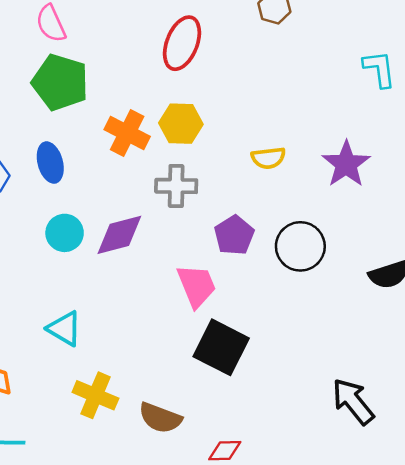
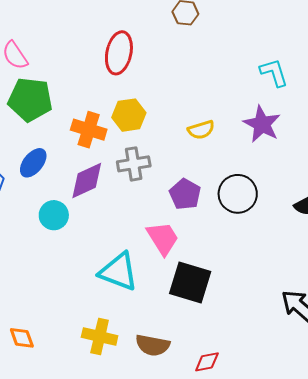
cyan L-shape: (379, 69) -> (274, 73), moved
blue ellipse: (50, 163) -> (33, 163), turned 64
purple diamond: (119, 235) -> (87, 181), moved
cyan triangle: (64, 329) -> (119, 272), moved, size x1.4

